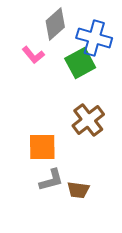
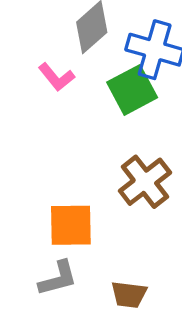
gray L-shape: (51, 180) -> (58, 278), moved

